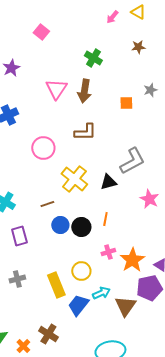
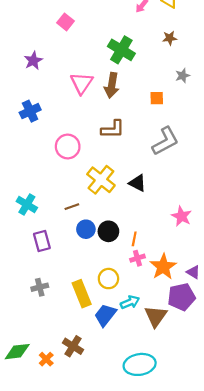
green cross: (93, 58) -> (121, 50), size x1.4
gray star: (150, 90) -> (183, 76), moved
gray L-shape: (132, 161) -> (165, 141), moved
black triangle: (108, 182) -> (137, 183), turned 42
pink star: (149, 199) -> (181, 216), moved
orange line: (105, 219) -> (134, 239), moved

